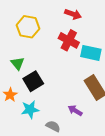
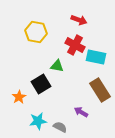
green triangle: (17, 63) -> (57, 66), moved, turned -40
cyan star: (30, 109) -> (38, 121), moved

